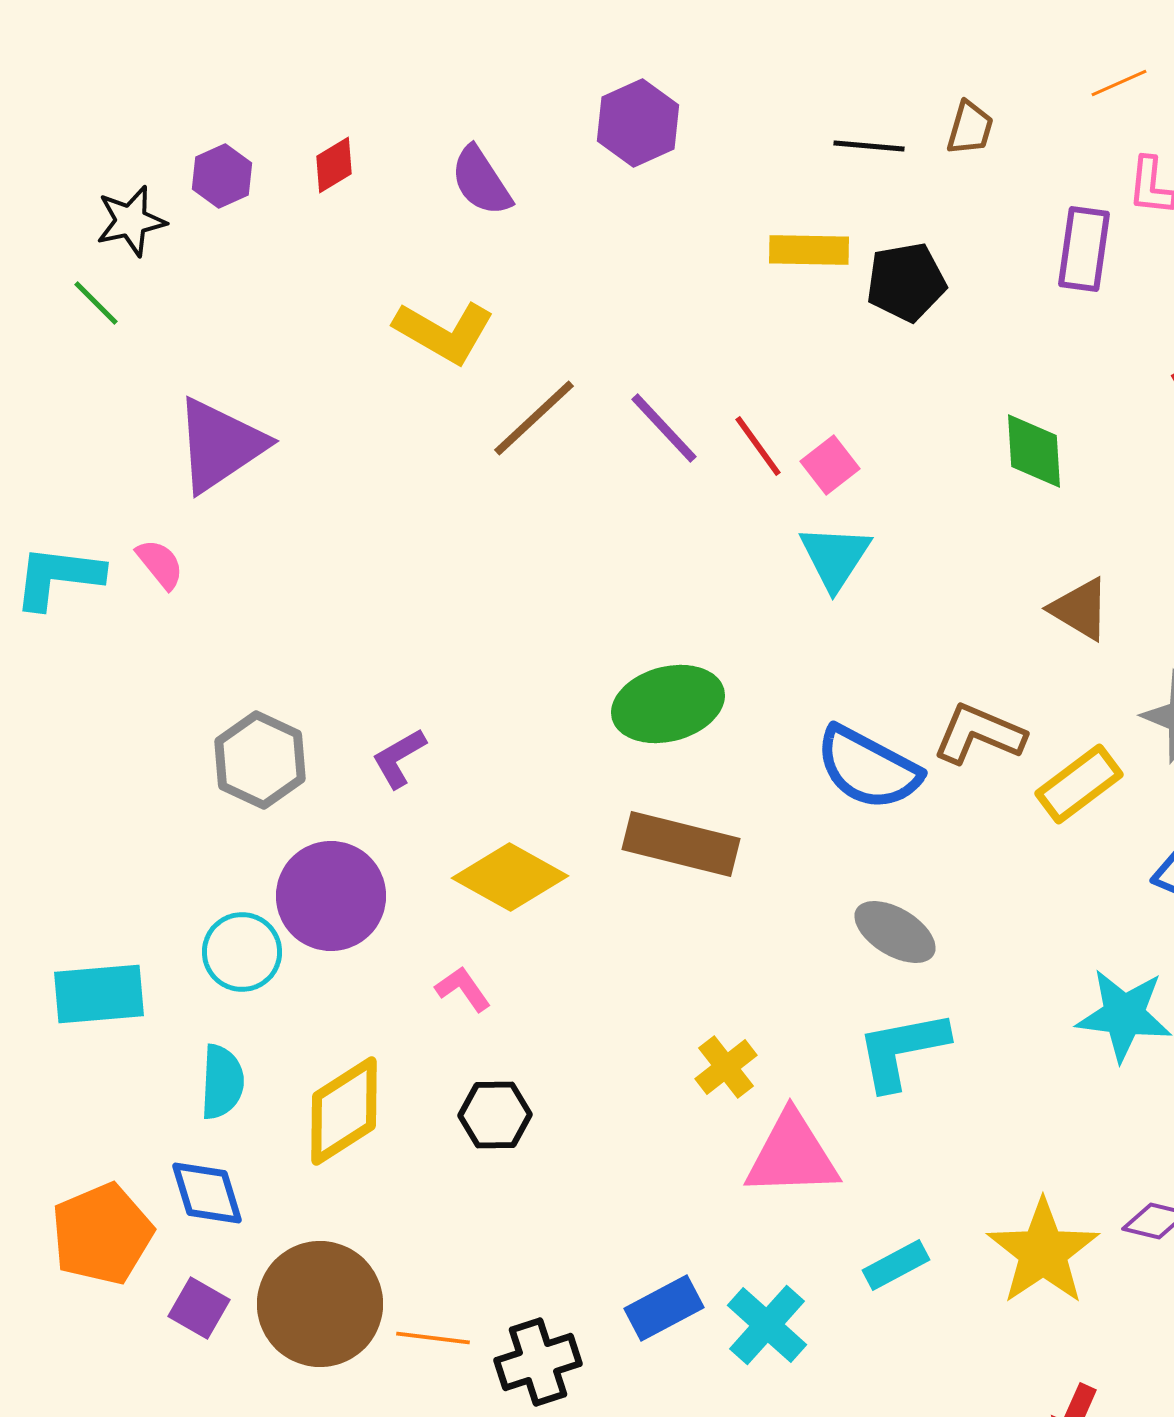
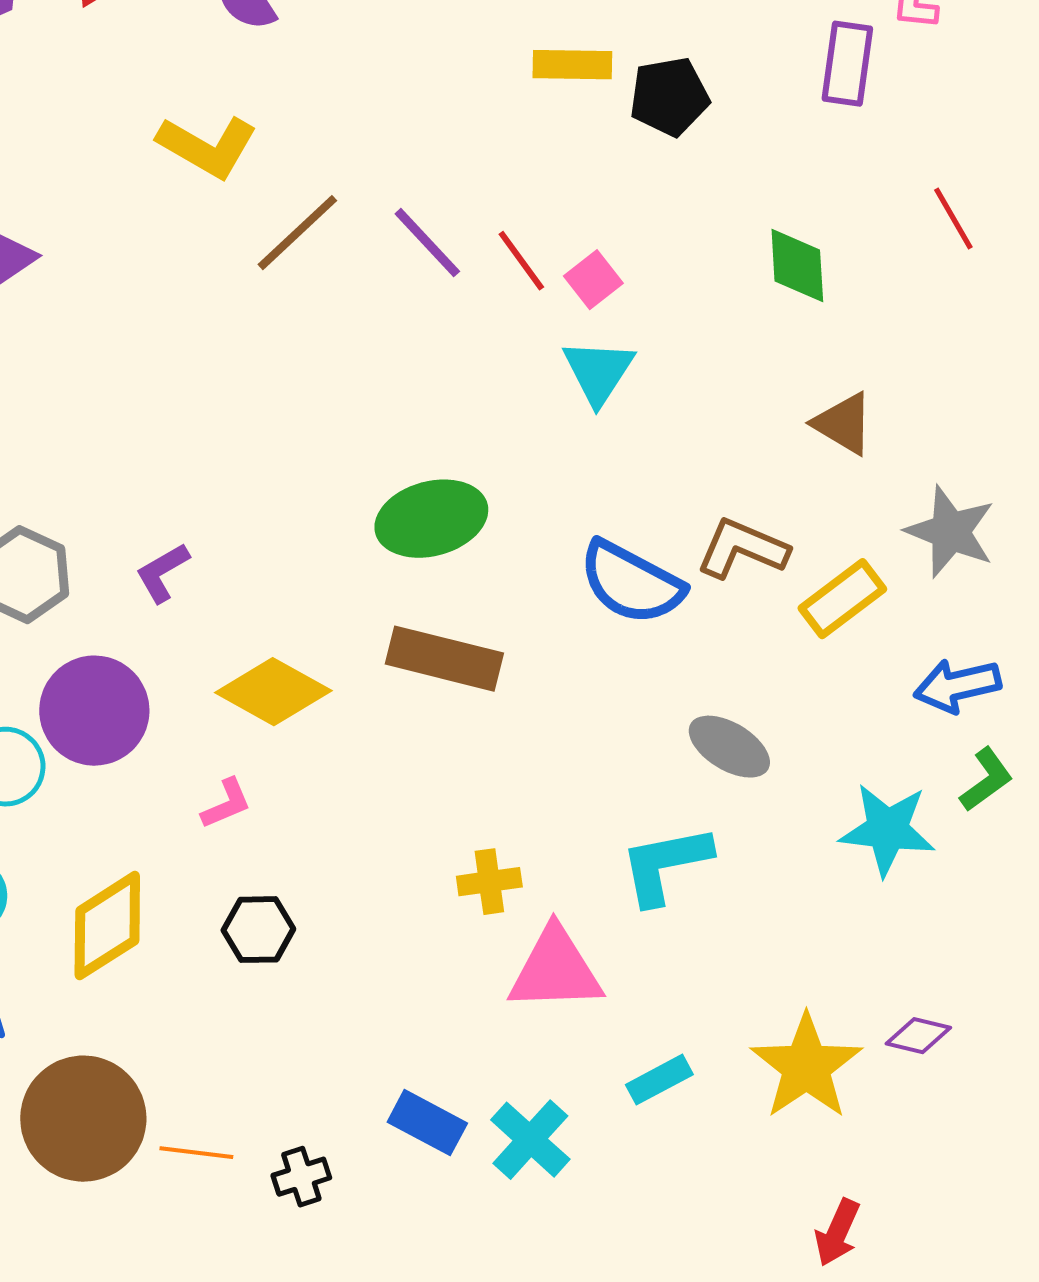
gray ellipse: (895, 932) -> (729, 747), moved
pink L-shape: (463, 989) -> (226, 804), turned 102
yellow cross: (726, 1067) -> (489, 882), turned 30
blue rectangle: (664, 1308) -> (427, 1123), turned 56
black cross: (538, 1362) -> (301, 1177), size x0.7

